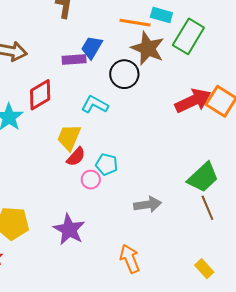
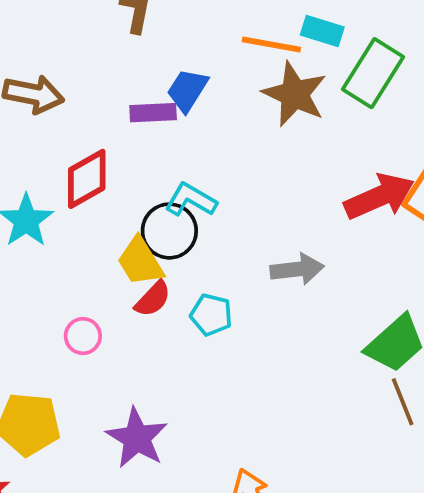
black circle: (124, 74) -> (169, 231), moved
yellow trapezoid: (69, 137) -> (140, 261), turned -56
pink circle: (91, 180) -> (83, 336), moved
gray arrow: (148, 205) -> (297, 269), moved

